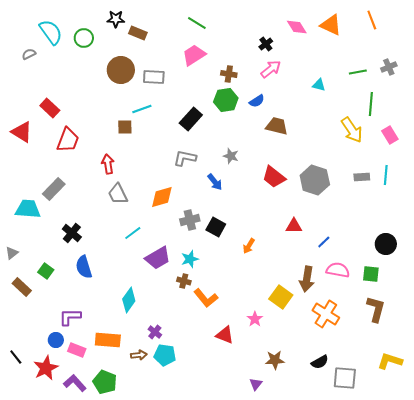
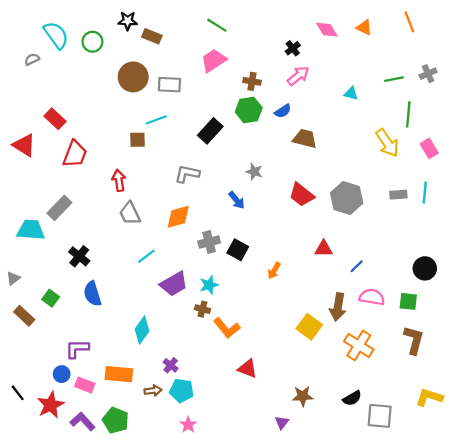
orange triangle: (331, 25) -> (364, 27), size x0.7
gray L-shape: (185, 158) -> (187, 174), moved
pink star: (255, 319) -> (188, 425), moved

